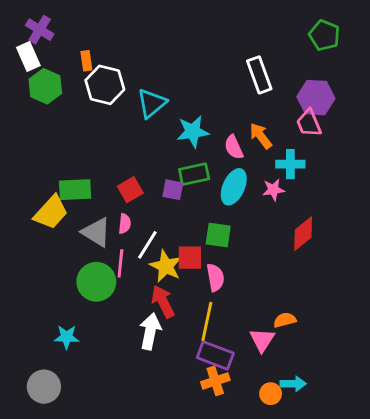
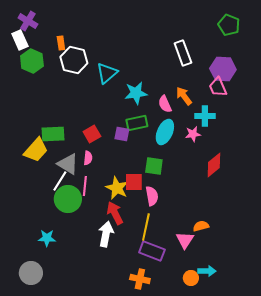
white line: (147, 245) -> (60, 181), moved
orange cross: (215, 381) -> (140, 279), moved, turned 30

